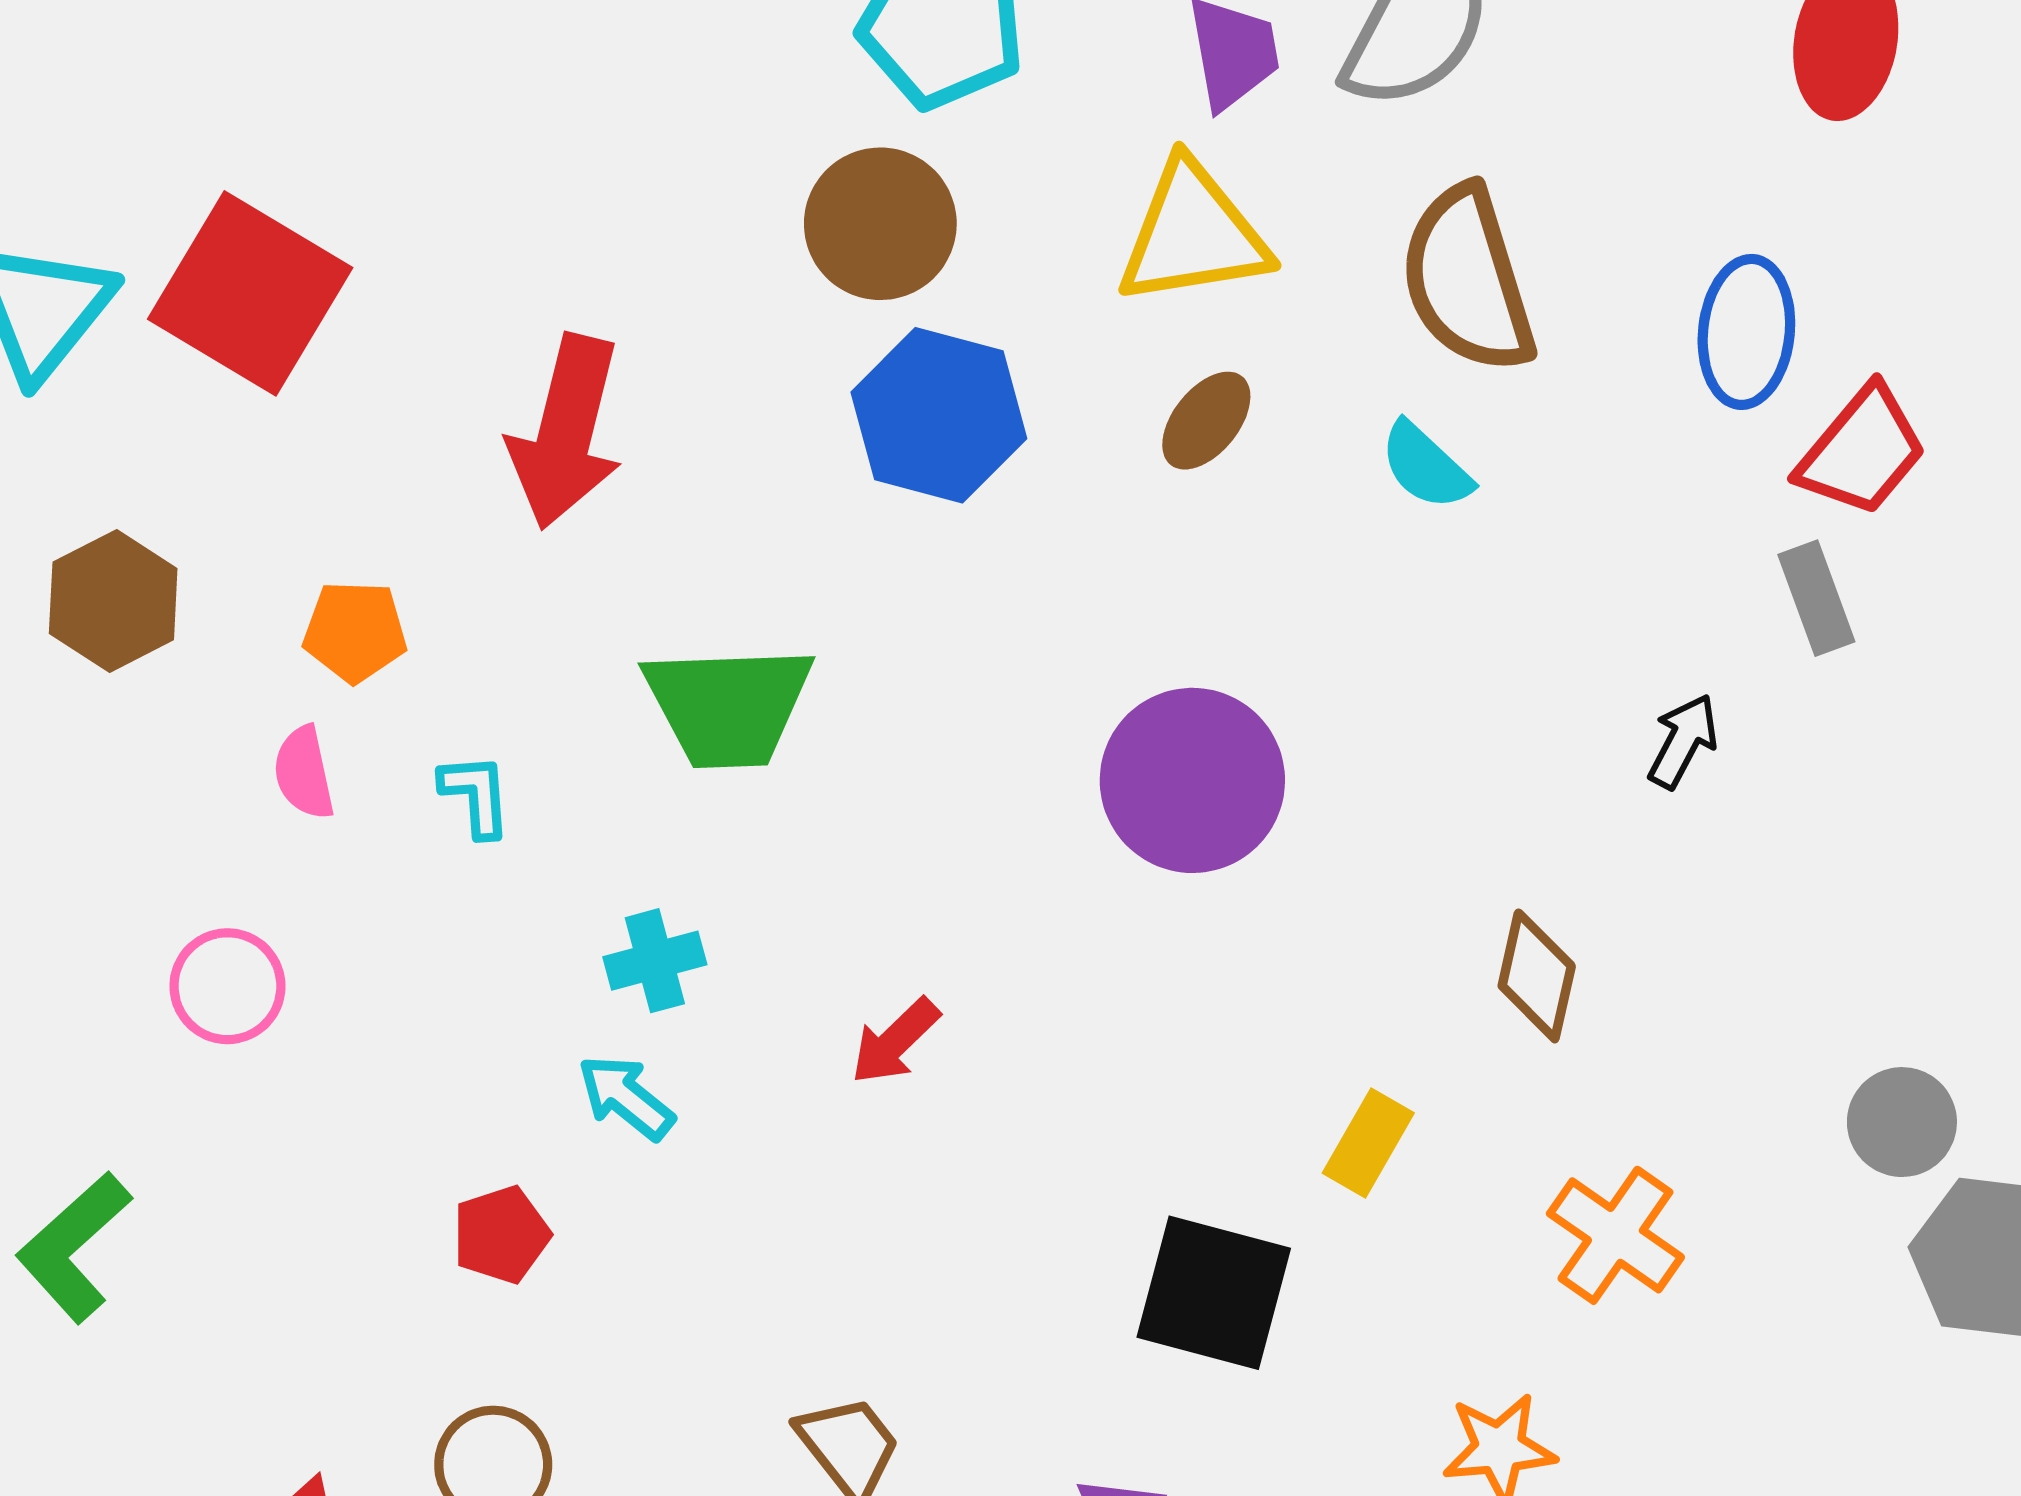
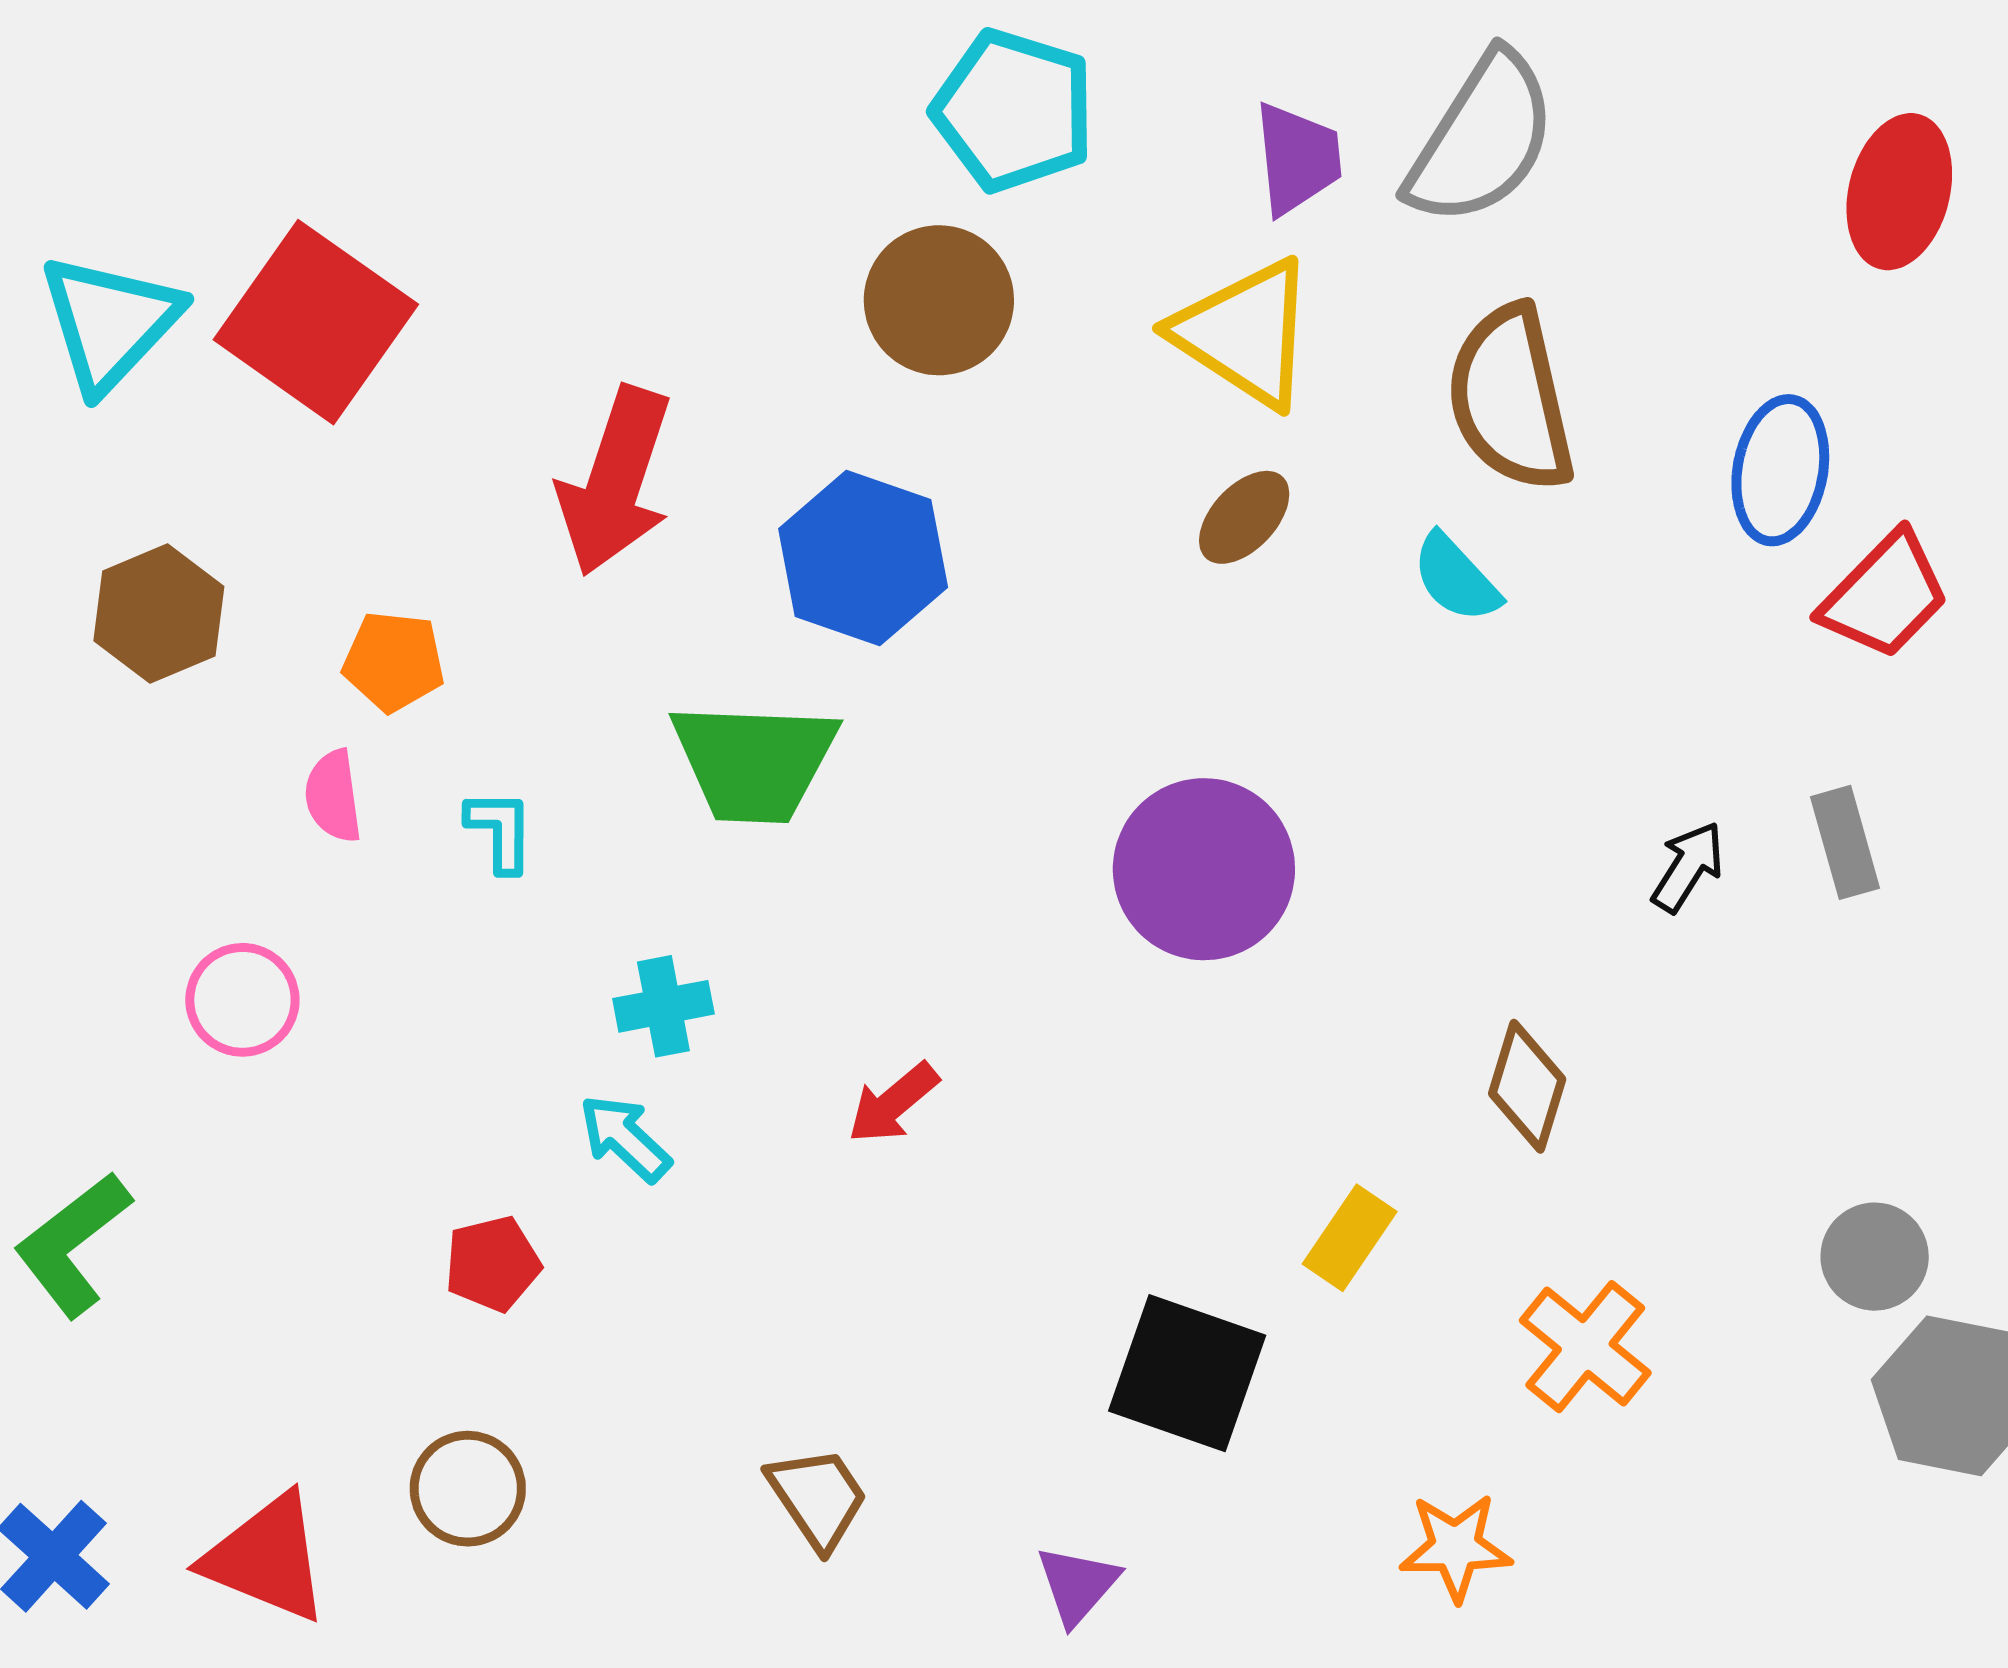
yellow triangle: (1193, 234) -> (1245, 333), turned 38
blue hexagon: (939, 415) -> (863, 558), moved
gray rectangle: (1816, 598) -> (1845, 842), moved

